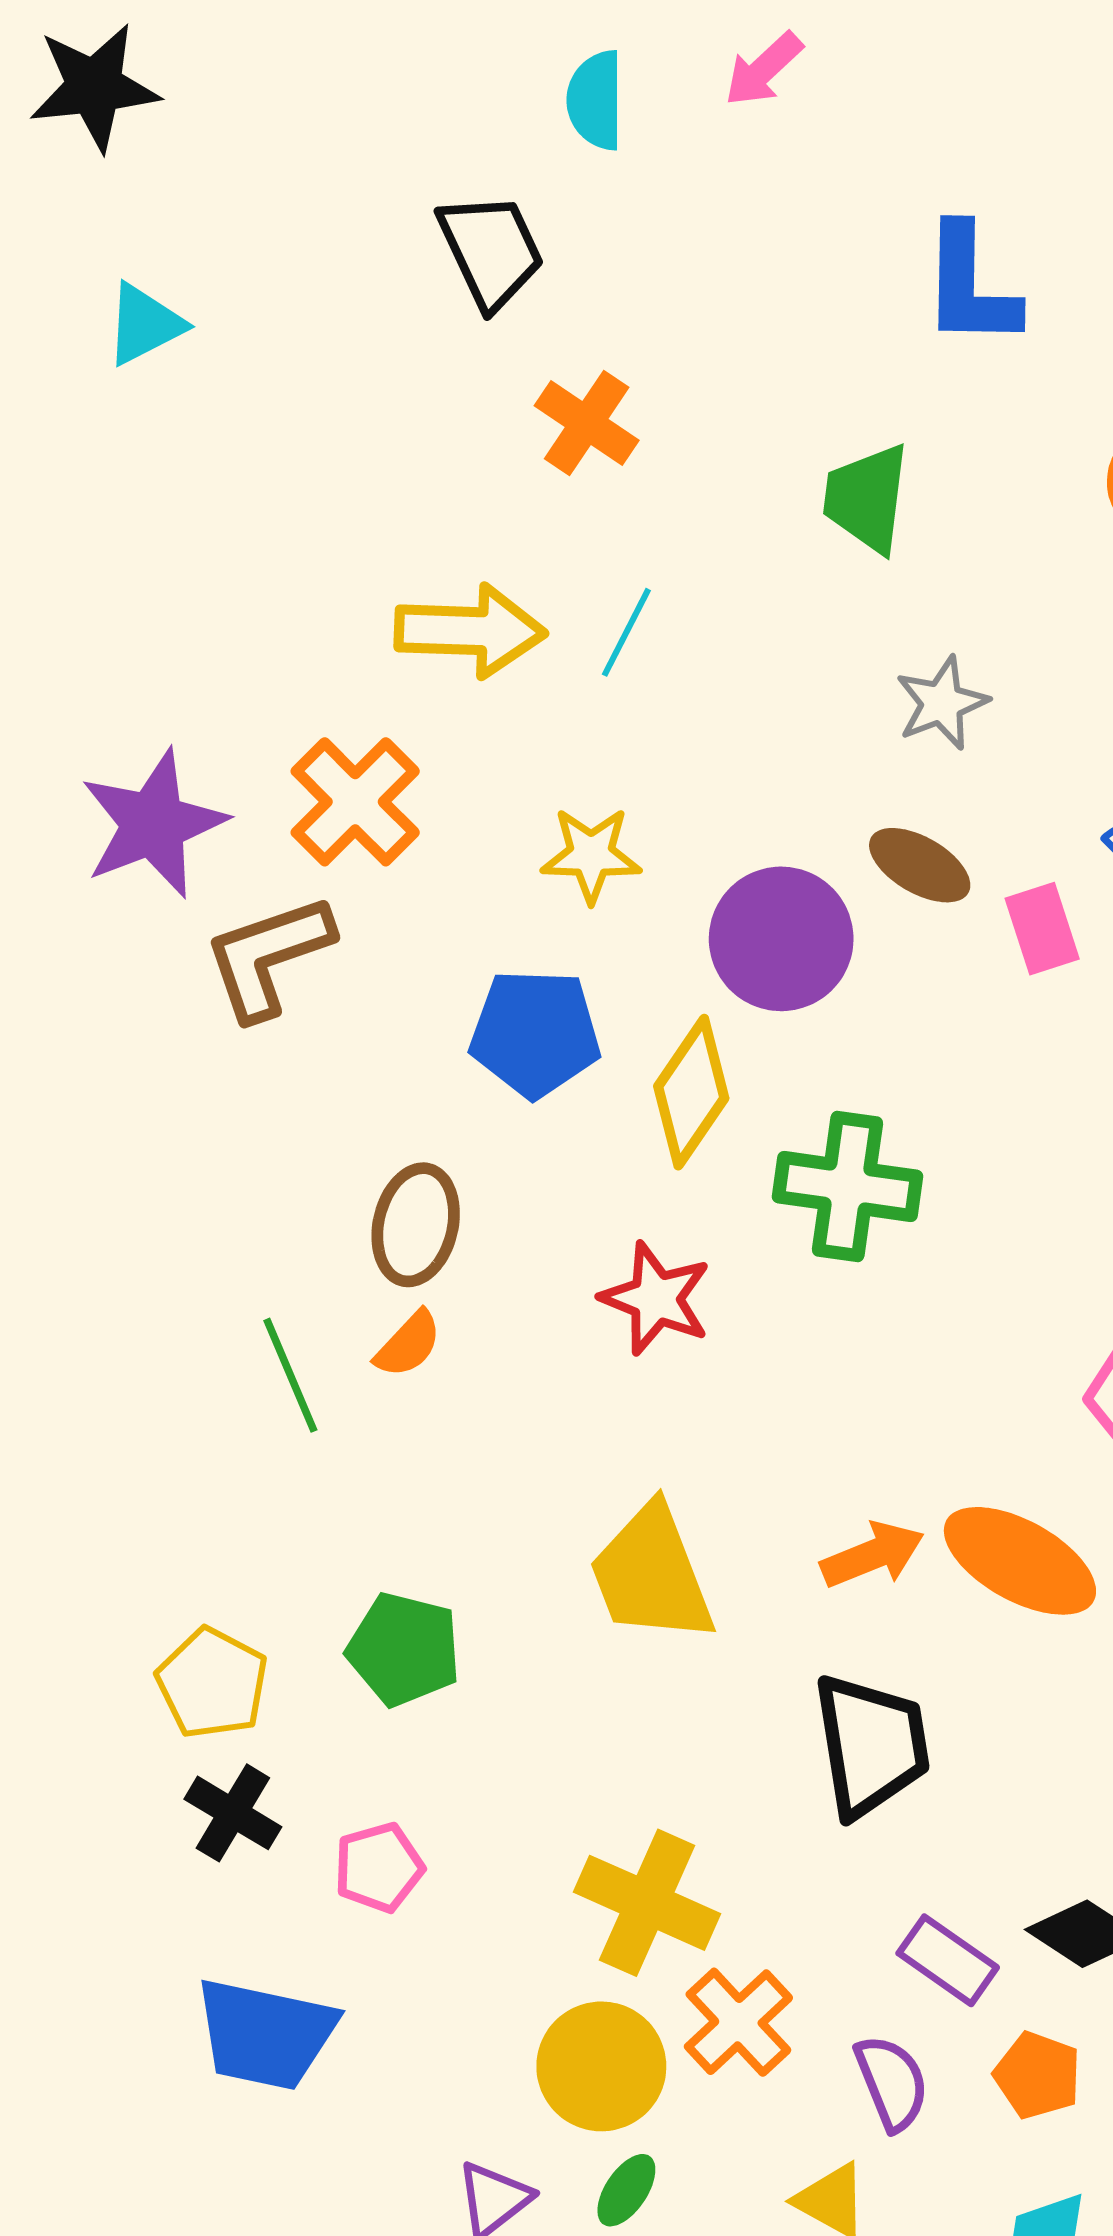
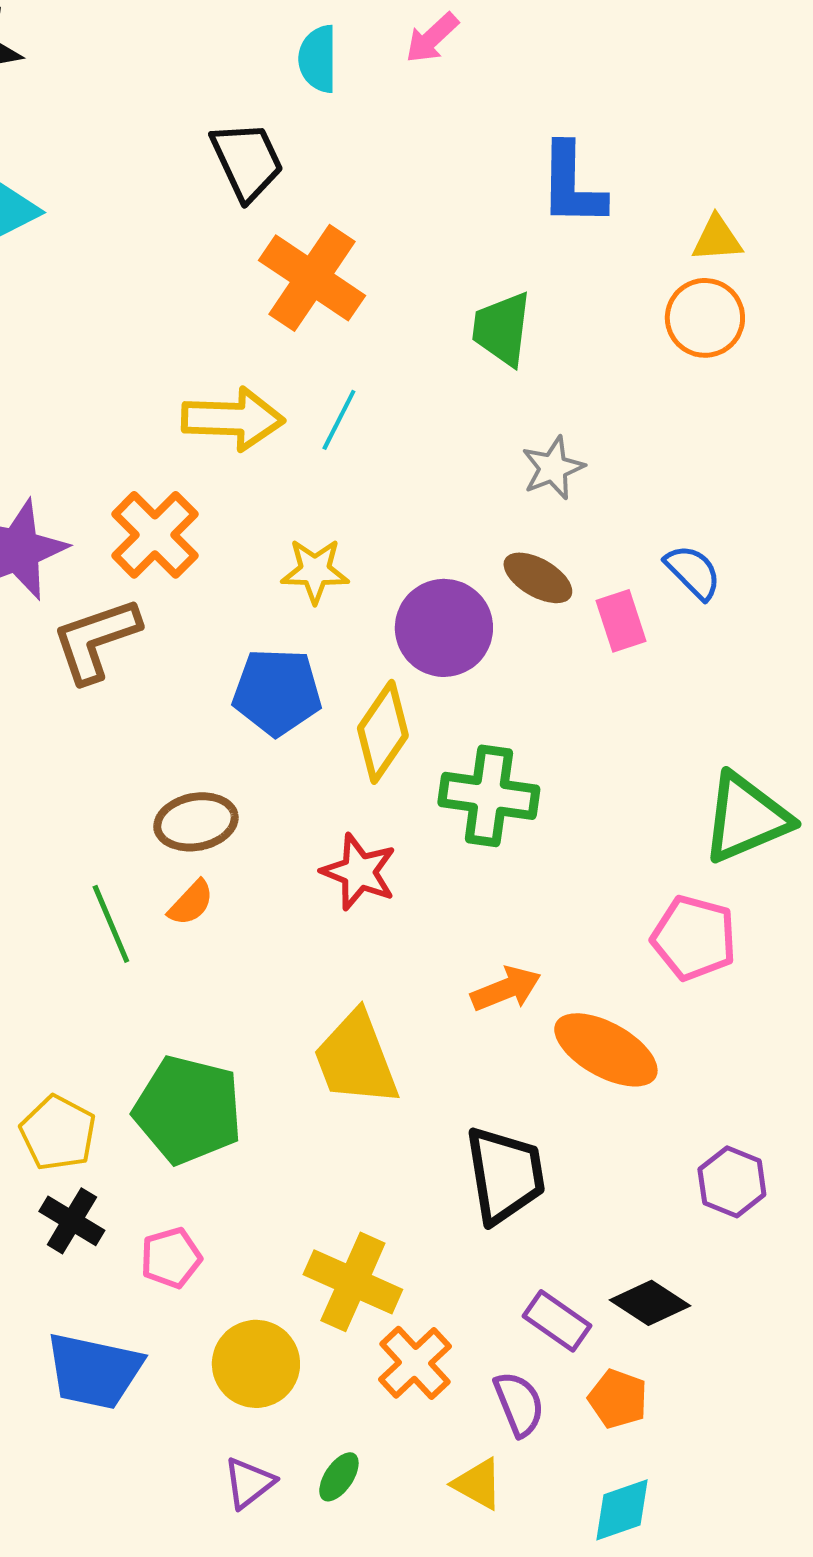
orange cross: (587, 423) -> (312, 278), size x1.5
brown ellipse: (416, 1225) -> (196, 822), turned 66
orange arrow: (873, 1555) -> (506, 989), moved
green pentagon: (404, 1649) -> (188, 1110), size x1.4
yellow circle: (601, 2066) -> (256, 1364), moved

